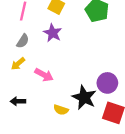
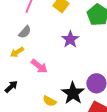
purple star: (53, 33) -> (70, 39), moved
black arrow: (18, 101) -> (11, 87), turned 128

